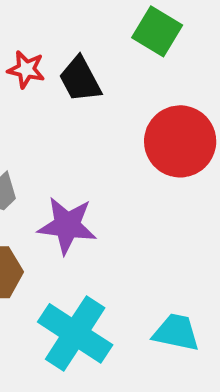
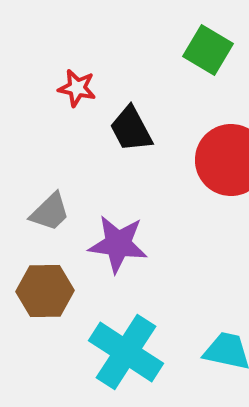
black trapezoid: (80, 79) -> (131, 129), moved

